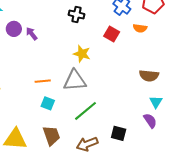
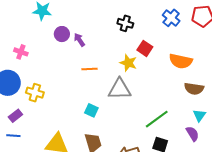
orange semicircle: (140, 28) -> (181, 61), moved, size x1.6
red square: (112, 34) -> (145, 48), moved
orange line: (43, 81) -> (89, 69), moved
green line: (85, 111) -> (157, 119), moved

